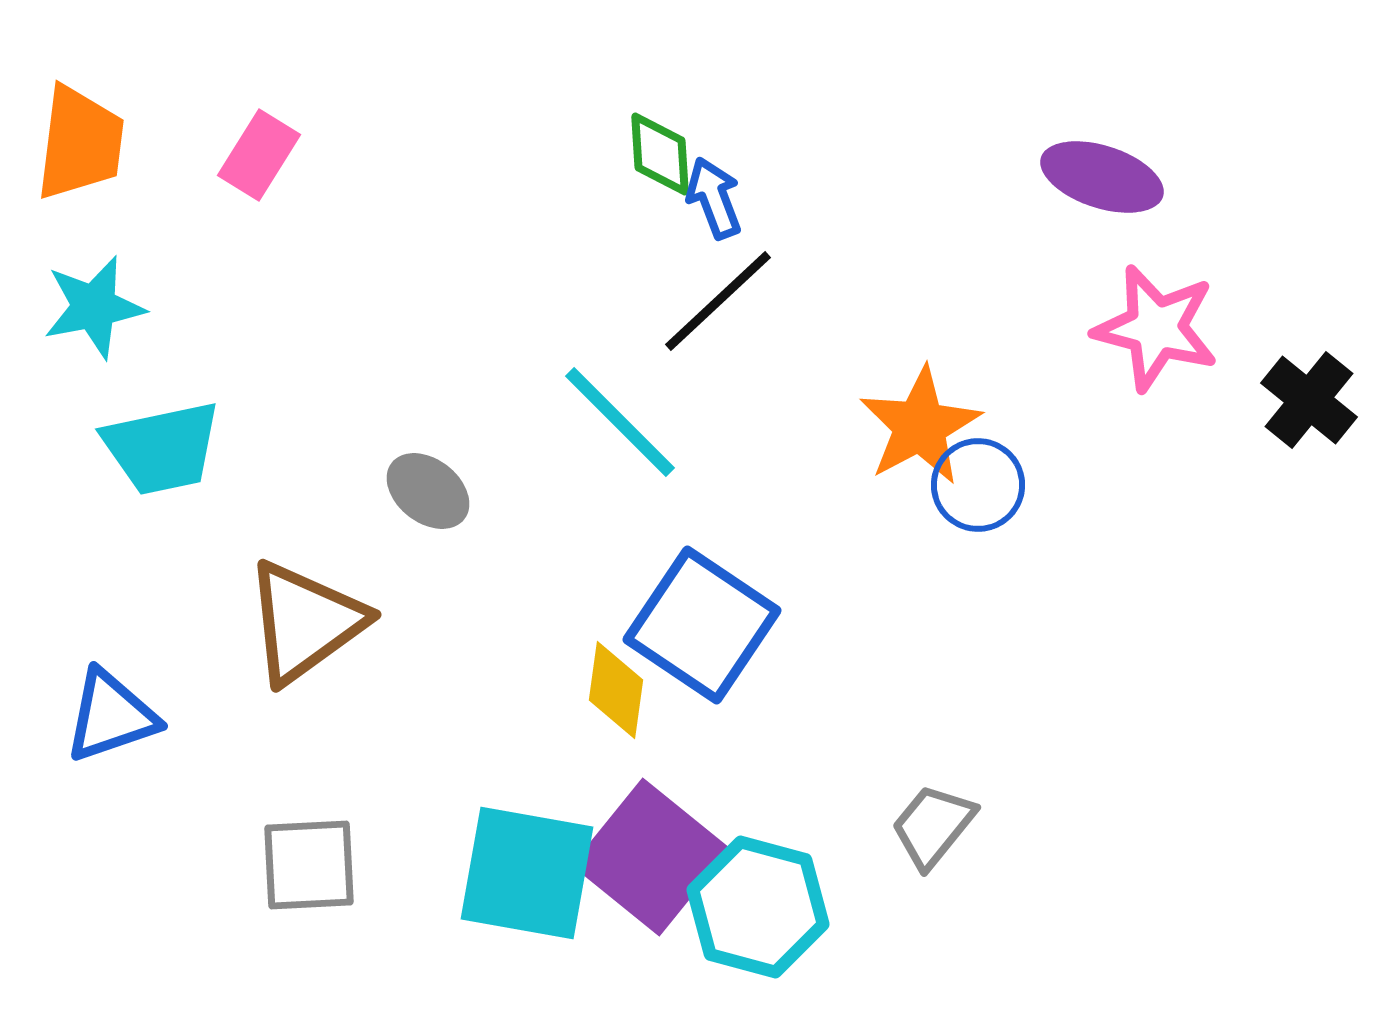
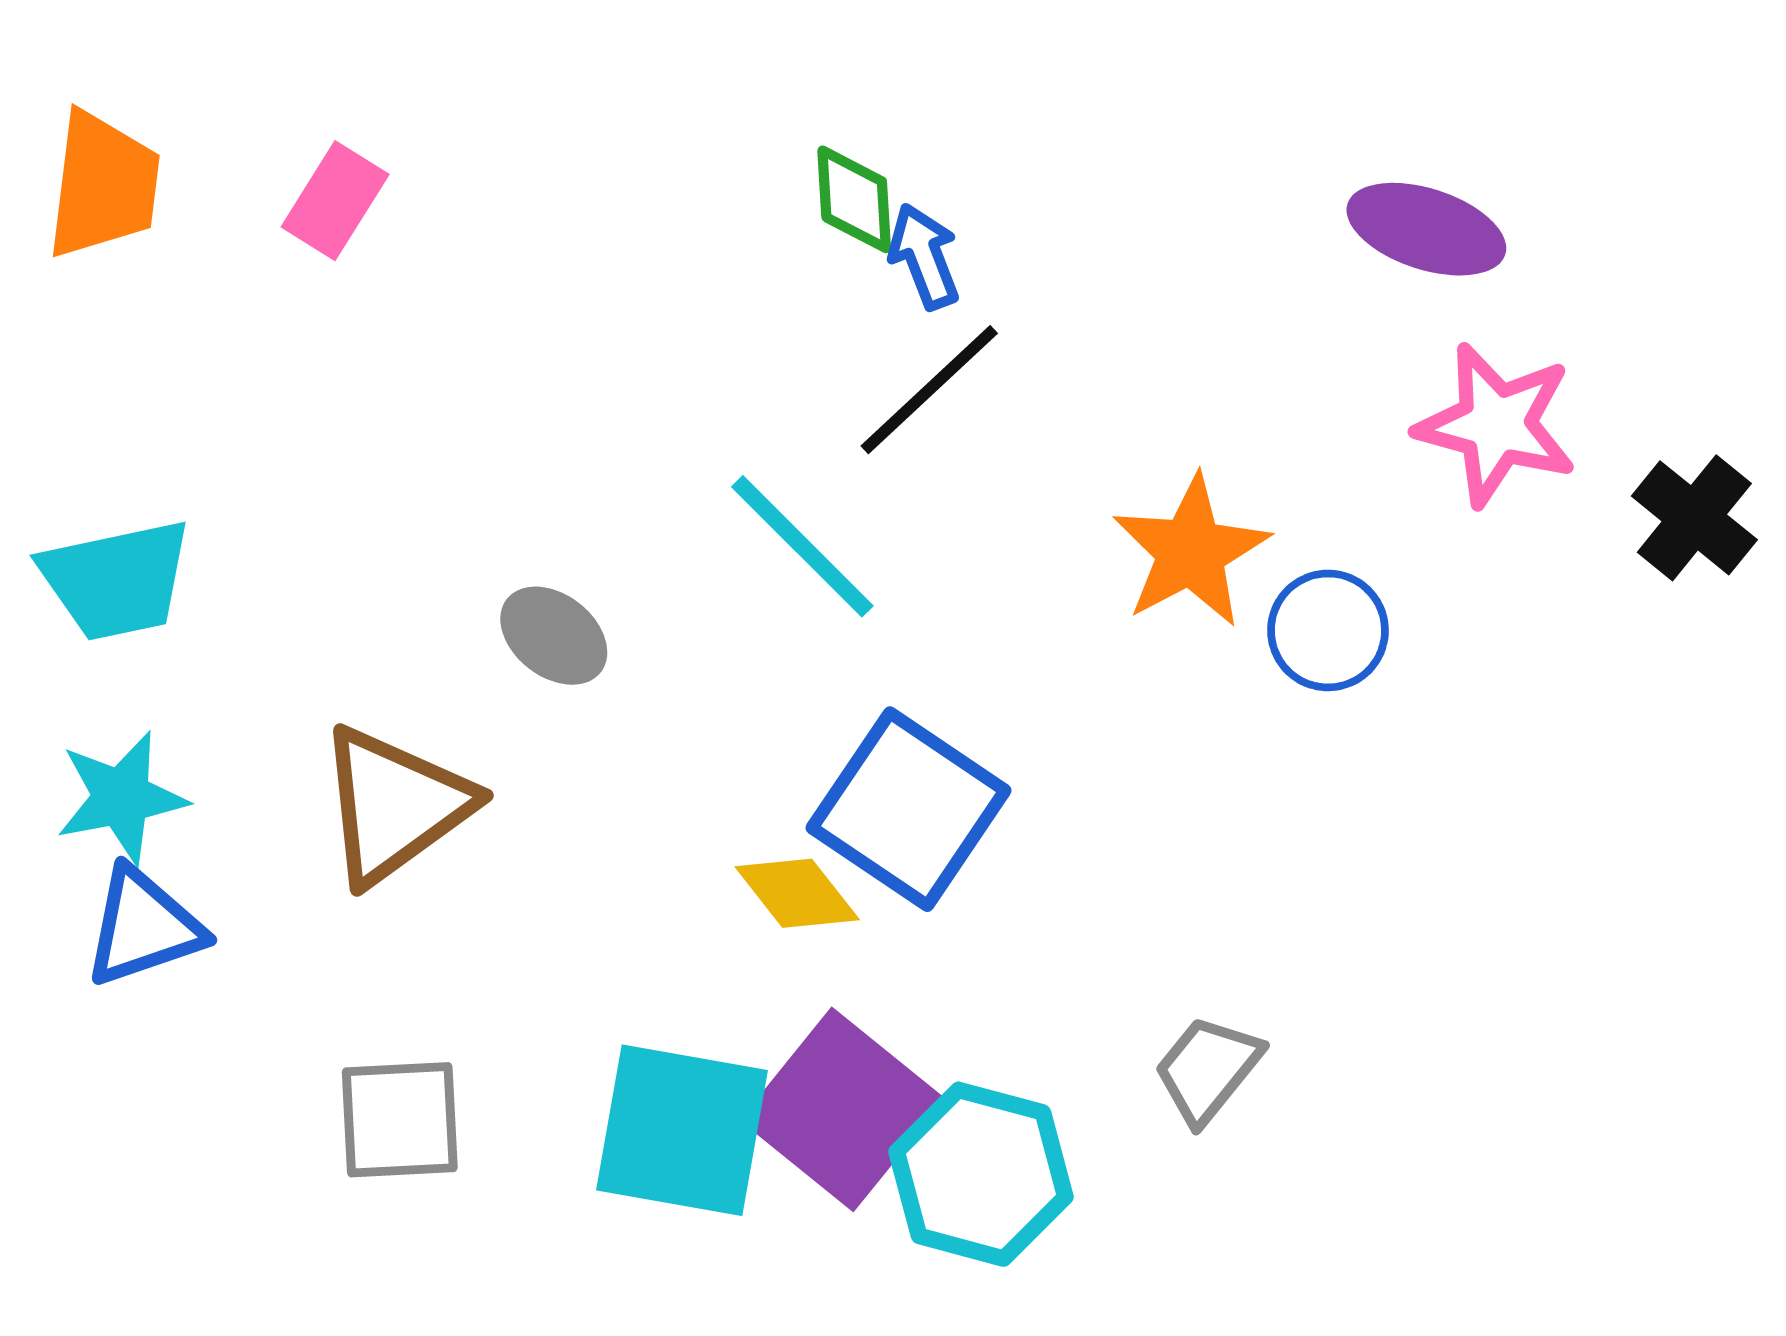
cyan star: (94, 307) -> (121, 797), moved
cyan trapezoid: (162, 448) -> (116, 580), moved
blue circle: (978, 485) -> (1328, 630), moved
yellow diamond: (616, 690) -> (797, 893), turned -46

